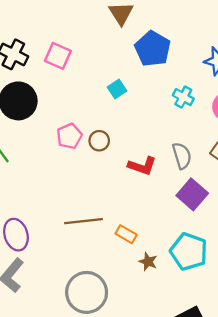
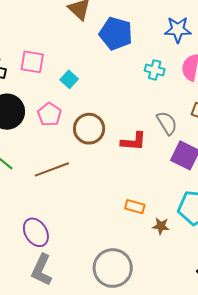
cyan square: (117, 89) -> (69, 79), moved
pink pentagon: (69, 136) -> (49, 114), moved
brown circle: (99, 141) -> (89, 129), size x1.6
brown line: (83, 221) -> (52, 169), moved

